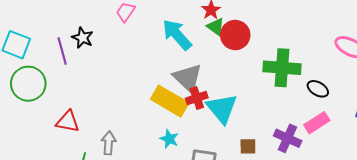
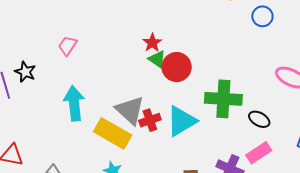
cyan arrow: (177, 35) -> (74, 103), moved, turned 36
red cross: (197, 98) -> (150, 120), moved
cyan triangle: (222, 108) -> (181, 121), moved, turned 40

